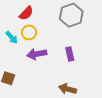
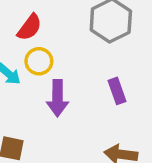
purple arrow: (37, 54) -> (57, 98), turned -72

